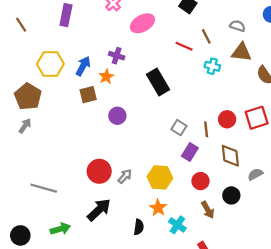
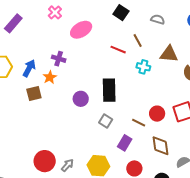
purple rectangle: (66, 15) -> (13, 23), turned 30
gray semicircle: (237, 26) -> (158, 19), moved
black rectangle: (158, 82) -> (109, 90), moved, turned 30
purple circle: (117, 116) -> (81, 99), moved
gray square: (179, 128) -> (106, 121), moved
brown line: (206, 129) -> (139, 123), turned -56

